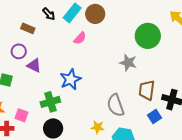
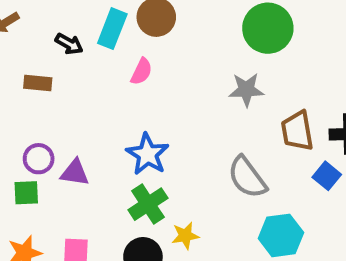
purple circle: (19, 51) -> (39, 159), moved
purple triangle: (34, 65) -> (75, 173), moved
green cross: (50, 102) -> (148, 204), moved
yellow star: (98, 127) -> (185, 236), moved

